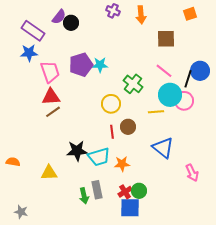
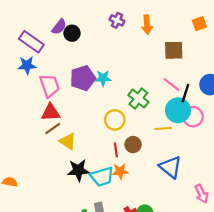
black line: (188, 79) -> (185, 93), moved
orange star: (122, 164) -> (120, 171), moved
yellow triangle: (49, 173) -> (68, 141), moved, turned 36

